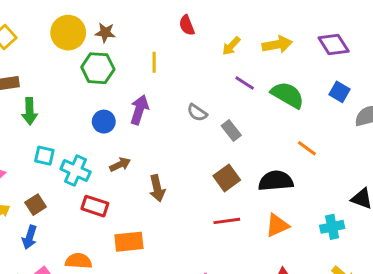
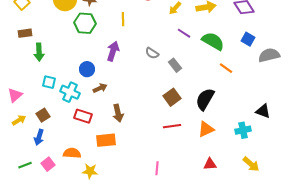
blue circle: (104, 122) -> (87, 69), moved
orange line: (307, 148) -> (226, 68), moved
black semicircle: (276, 181) -> (205, 99), turned -55
brown arrow: (157, 188) -> (118, 113), moved

